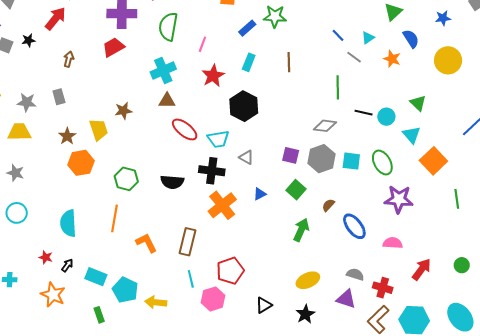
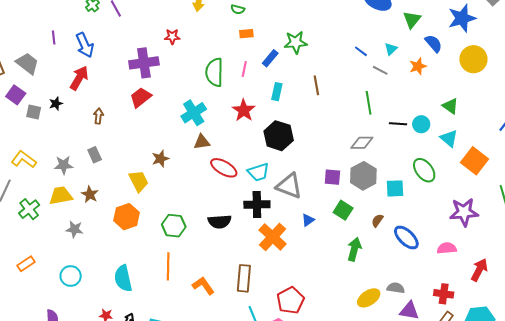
blue star: (443, 18) -> (462, 18), size x1.8
green semicircle: (168, 27) -> (214, 72), moved
pink line: (202, 44) -> (244, 69), moved
orange star: (392, 59) -> (418, 66), turned -30
brown star: (67, 136) -> (90, 194), moved
gray triangle: (246, 157) -> (289, 186), size x1.8
cyan square: (351, 161) -> (395, 188), moved
gray star: (15, 173) -> (75, 229), moved
purple star: (399, 199) -> (464, 212), moved
gray semicircle: (355, 274) -> (396, 288), moved

